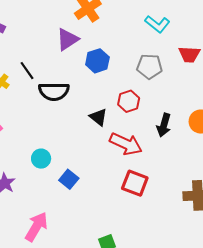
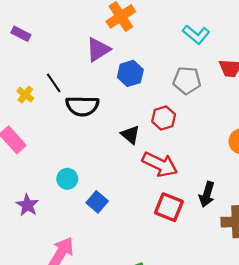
black arrow: (164, 125) -> (207, 194), moved

